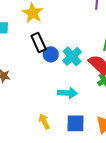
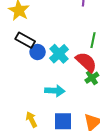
black rectangle: (39, 43) -> (25, 40), turned -36

